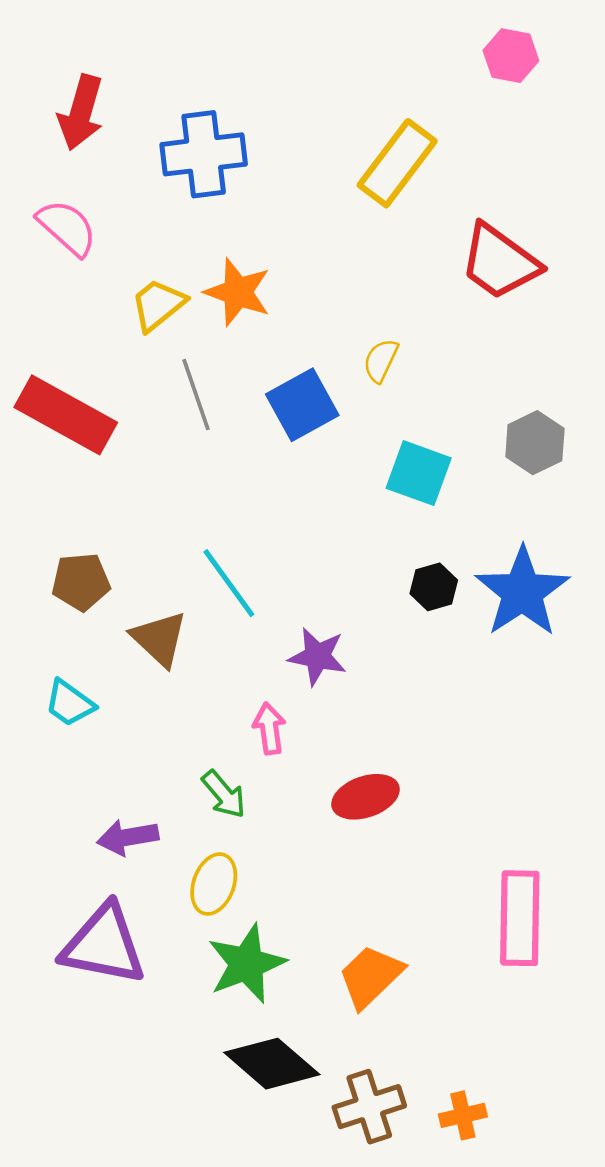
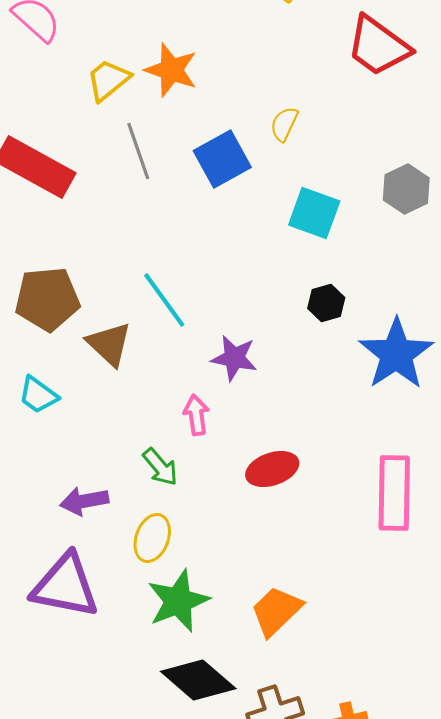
brown pentagon: (81, 582) -> (47, 299), size x1.4
blue star: (522, 592) -> (396, 354), moved
pink rectangle: (520, 918) -> (394, 493), moved

